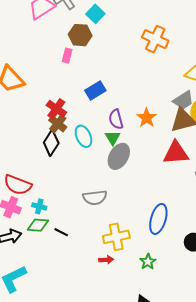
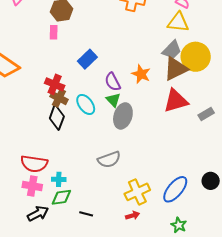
blue ellipse: (158, 219) -> (175, 189), moved, turned 36
black line: (61, 232) -> (86, 214), moved
green star: (148, 262) -> (179, 225), moved

